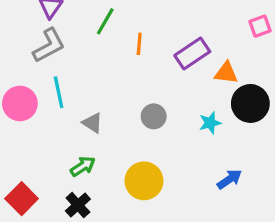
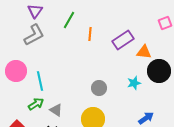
cyan line: (59, 92) -> (40, 81), moved
gray circle: (154, 116) -> (99, 88), moved
gray triangle: (92, 123) -> (56, 110), moved
green arrow: (83, 166) -> (36, 104), moved

